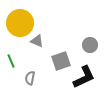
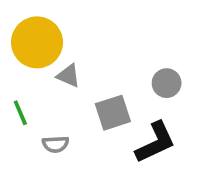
gray semicircle: (30, 78) -> (55, 144), turned -104

